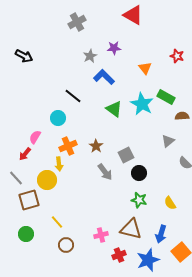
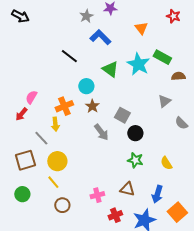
cyan circle: (58, 118) -> (86, 86), moved
gray square: (126, 155) -> (122, 115), turned -35
gray line: (16, 178) -> (41, 138), moved
yellow circle: (47, 180) -> (57, 161), moved
brown triangle: (131, 229) -> (127, 189), size x0.7

